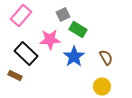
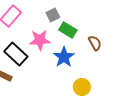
brown semicircle: (106, 57) -> (95, 43), moved
yellow circle: (102, 86) -> (82, 87), moved

